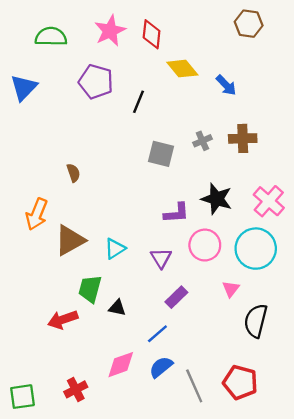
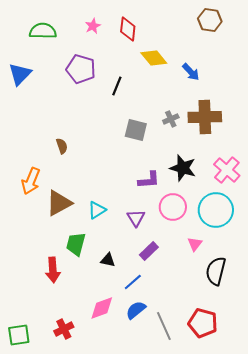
pink star: (110, 31) -> (93, 26), size x0.6
brown cross: (243, 138) -> (205, 117), size x1.4
black triangle: (117, 308) -> (108, 260), moved
red arrow: (63, 320) -> (53, 270), turned -75

